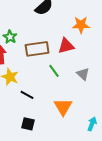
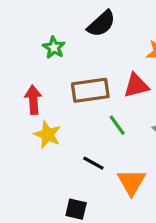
green star: (10, 37) -> (54, 48), moved
black line: (27, 95) -> (93, 163), moved

